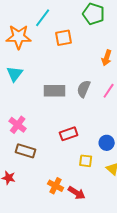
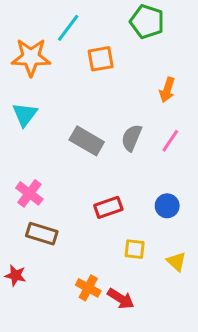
gray rectangle: (55, 91) -> (87, 141), turned 30
blue circle: (107, 143) -> (167, 206), moved

